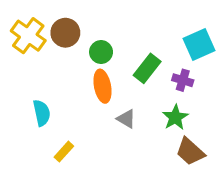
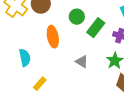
green circle: (101, 52) -> (77, 17), moved
orange ellipse: (103, 86) -> (53, 37), moved

